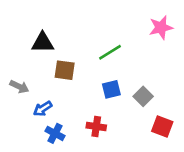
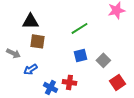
brown square: (65, 70) -> (37, 41), moved
red square: (162, 127) -> (117, 82), turned 35
blue cross: (55, 133) -> (50, 87), moved

